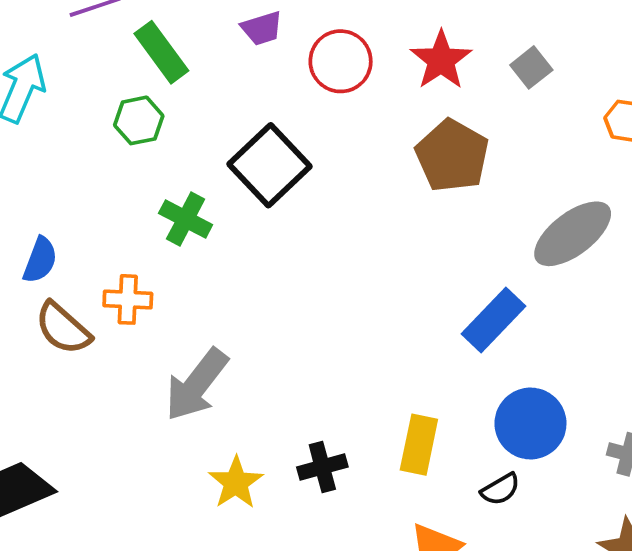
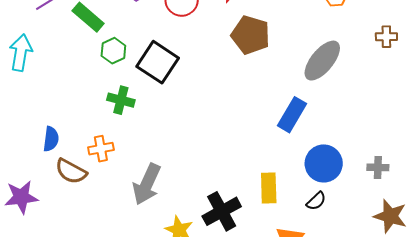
green hexagon: (139, 120) -> (113, 51), moved
black cross: (322, 467) -> (222, 211), size x1.5

